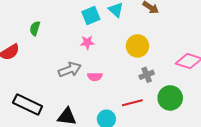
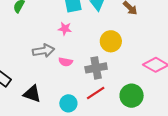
gray cross: (147, 75) -> (96, 68), moved, size x1.5
red line: (132, 103) -> (96, 93), turned -30

